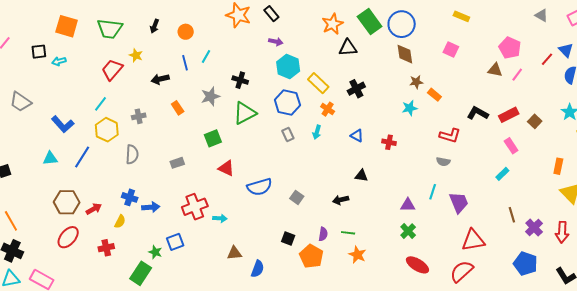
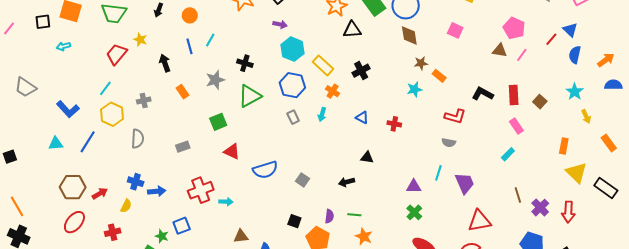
black square: (39, 52) -> (43, 22), moved
black arrow: (160, 79) -> (165, 63), turned 84
red rectangle: (509, 115) -> (514, 95), turned -66

